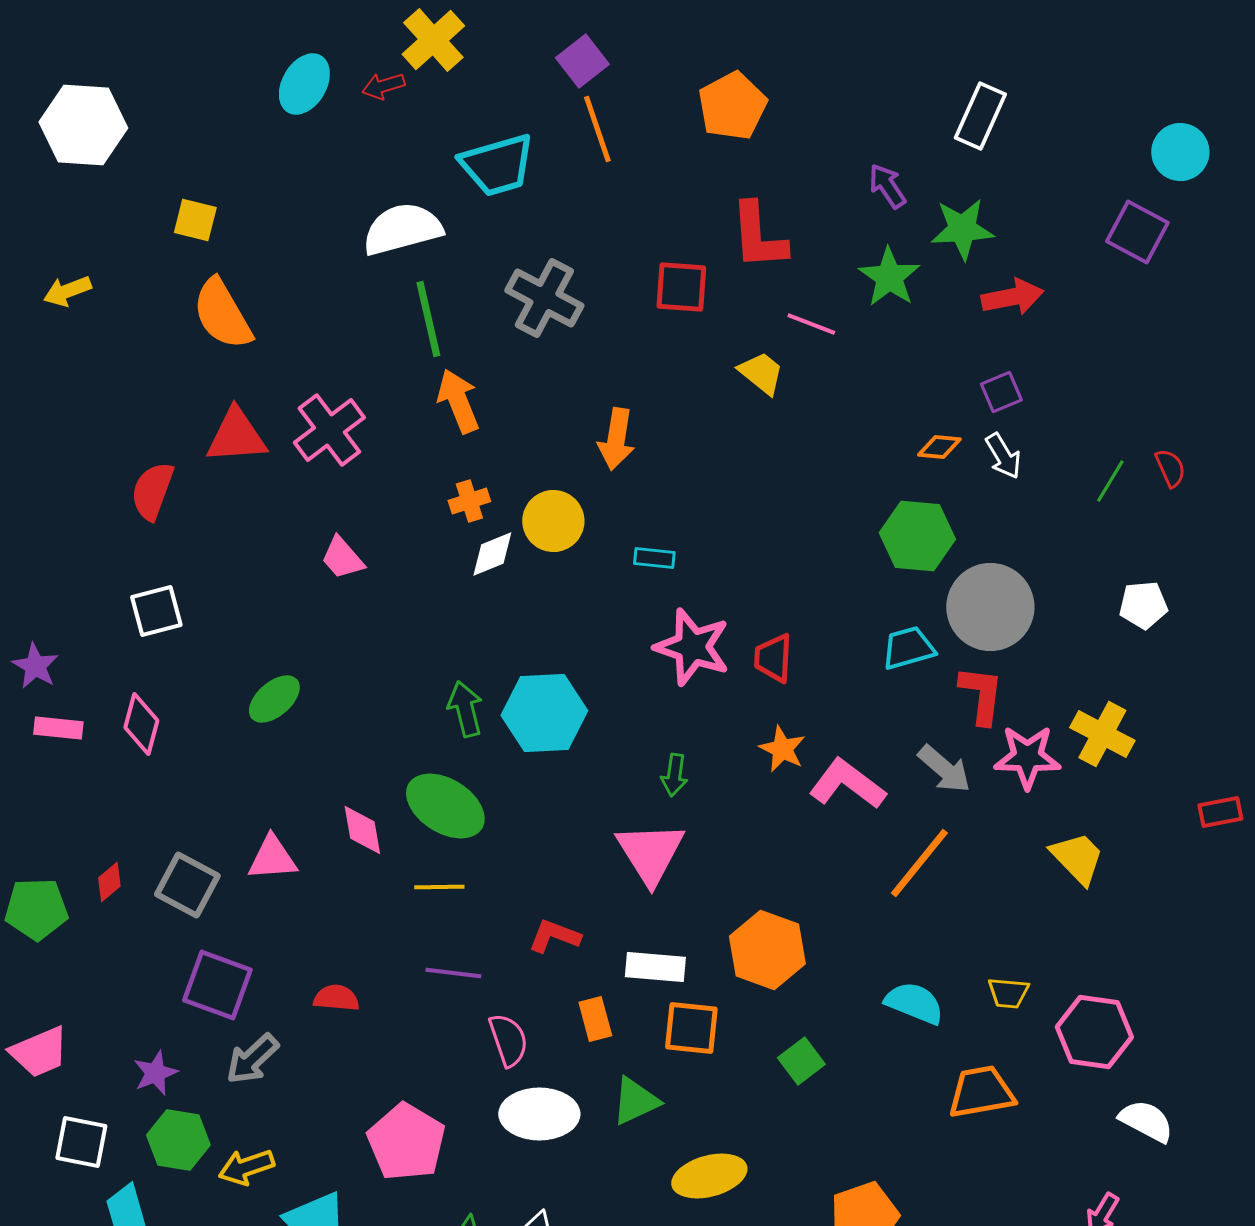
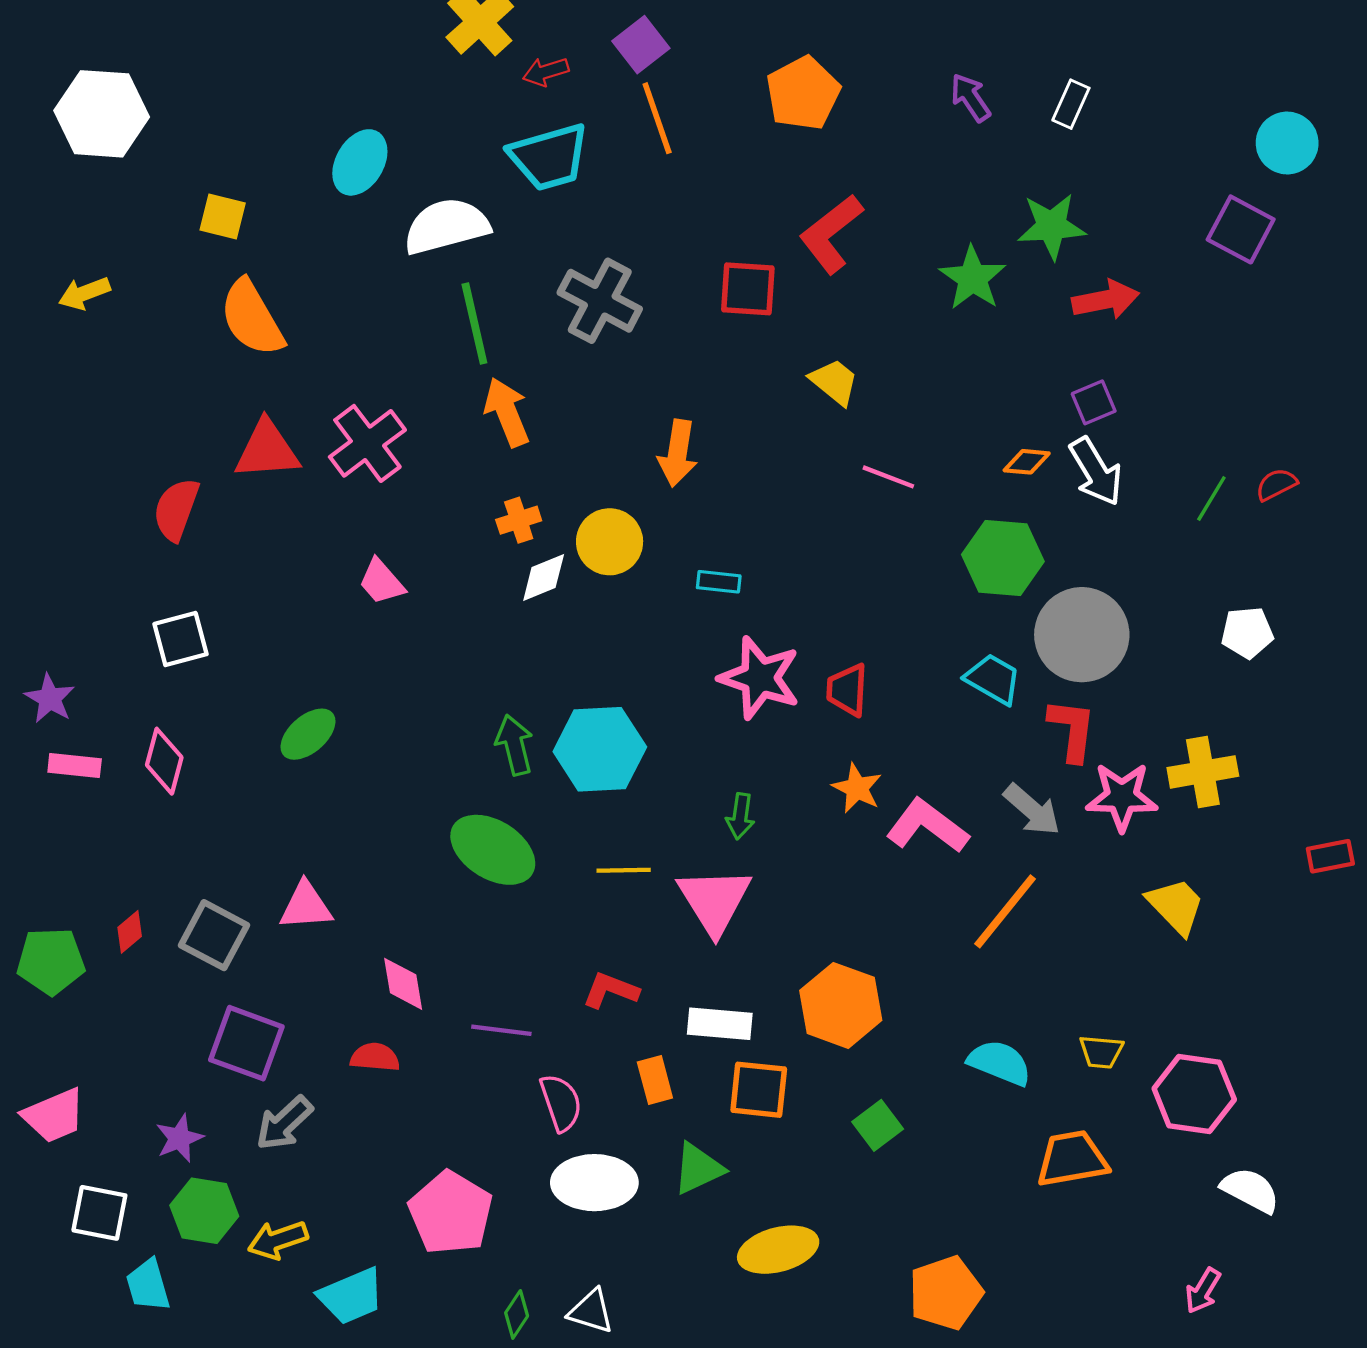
cyan ellipse: (304, 84) -> (360, 162), moved
red arrow: (383, 86) -> (546, 72), moved
white rectangle: (980, 116) -> (1071, 104), size x0.7
purple arrow: (887, 186) -> (970, 98), moved
red L-shape: (758, 236) -> (831, 234), turned 56
pink line: (811, 324) -> (888, 477), moved
white arrow: (1003, 456) -> (1096, 472), size x1.4
red semicircle: (1170, 468) -> (1276, 484), turned -93
cyan trapezoid: (908, 648) -> (993, 679), turned 46
yellow cross: (1102, 734) -> (1203, 772), turned -38
pink diamond: (362, 830) -> (403, 984), moved
yellow line: (439, 887) -> (624, 870), moved

